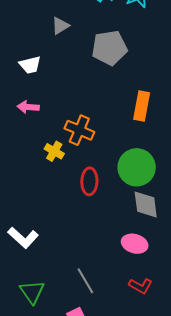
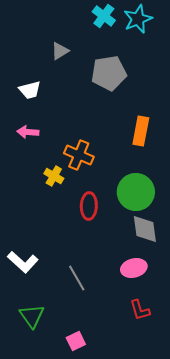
pink ellipse: (135, 244) -> (134, 268), turned -30
gray line: (85, 281) -> (77, 278), moved
red L-shape: (141, 286) -> (140, 310), turned 45

